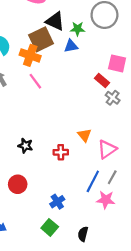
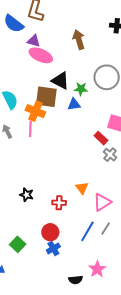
brown square: (41, 39) -> (46, 97), turned 30
pink line: (35, 81) -> (30, 129), moved, turned 35
red circle: (18, 184) -> (50, 232), moved
pink star: (106, 200) -> (97, 269), moved, turned 30
green square: (50, 227) -> (18, 244), moved
black semicircle: (83, 234) -> (76, 280), turned -112

